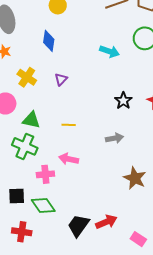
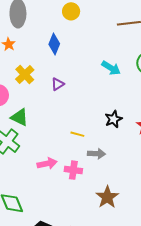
yellow line: (69, 125) -> (77, 134), moved
pink arrow: (69, 159) -> (47, 164), turned 144
pink cross: (45, 174) -> (73, 170), moved

